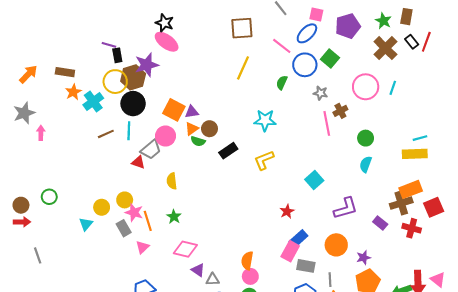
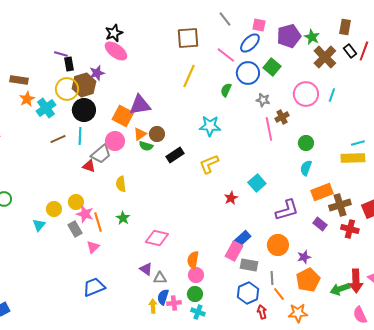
green star: (383, 21) -> (312, 37), moved
black star: (164, 23) -> (114, 33), turned 30
purple star: (147, 65) -> (97, 73), size x0.7
purple triangle: (192, 112) -> (140, 105), moved, size x1.6
orange rectangle: (411, 189) -> (322, 192), moved
red star: (287, 211) -> (231, 198), moved
pink diamond: (185, 249) -> (157, 238), moved

